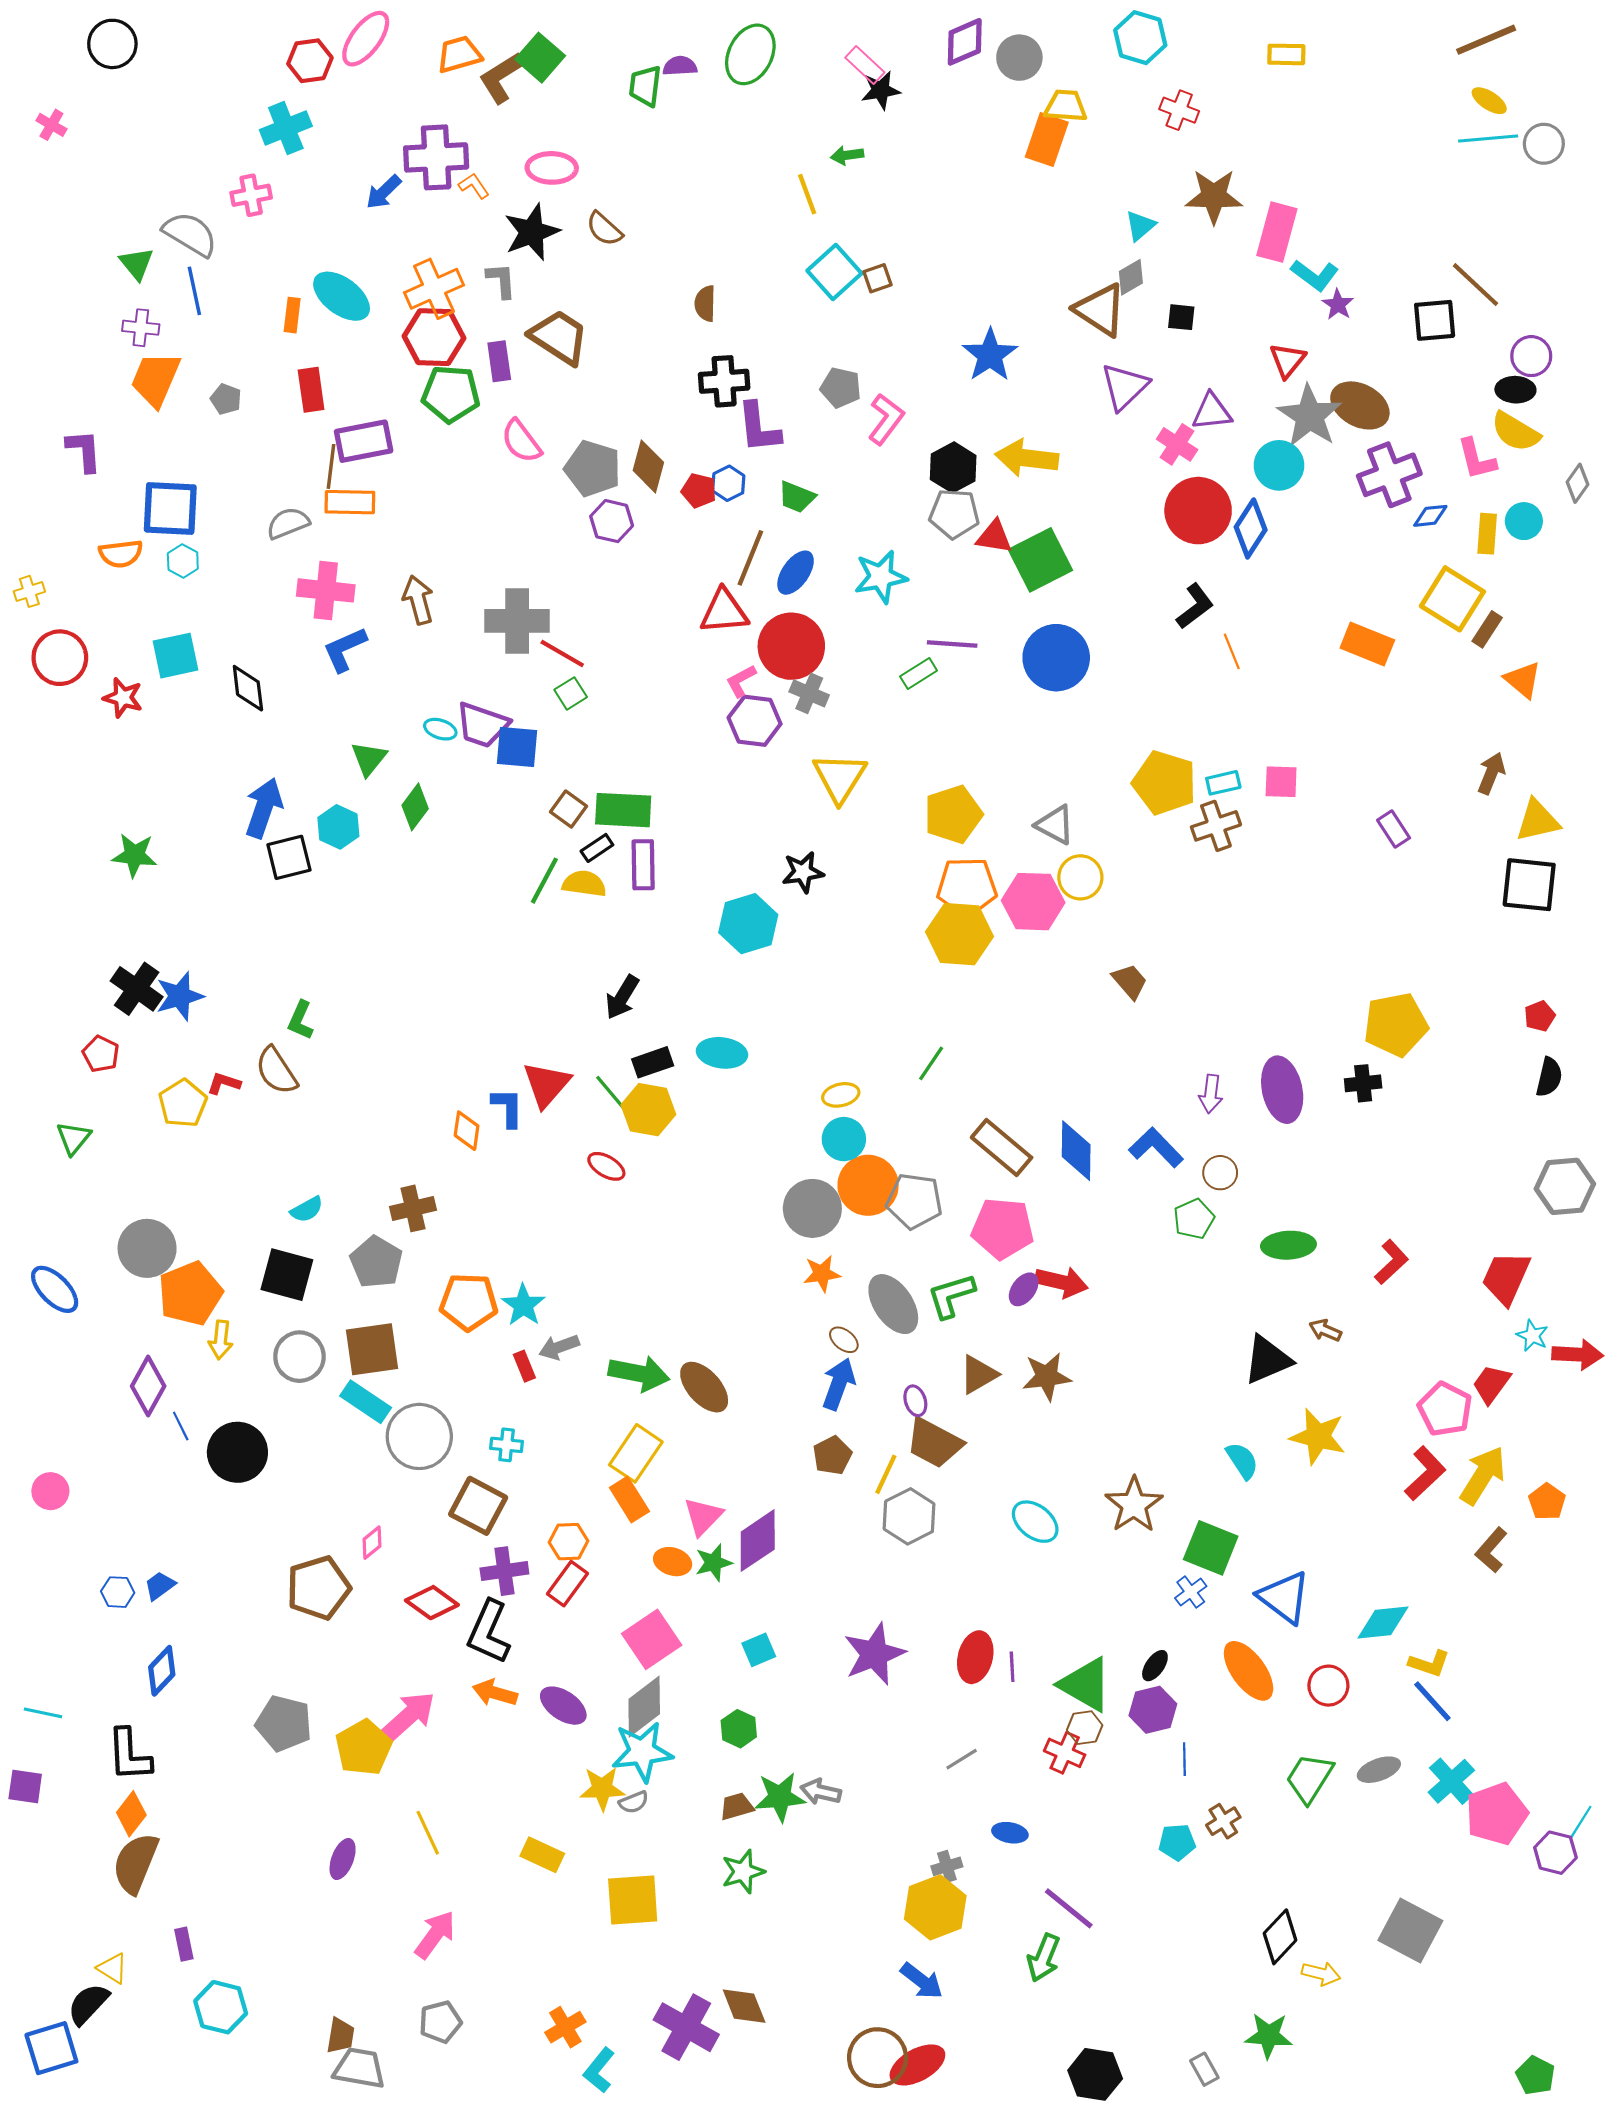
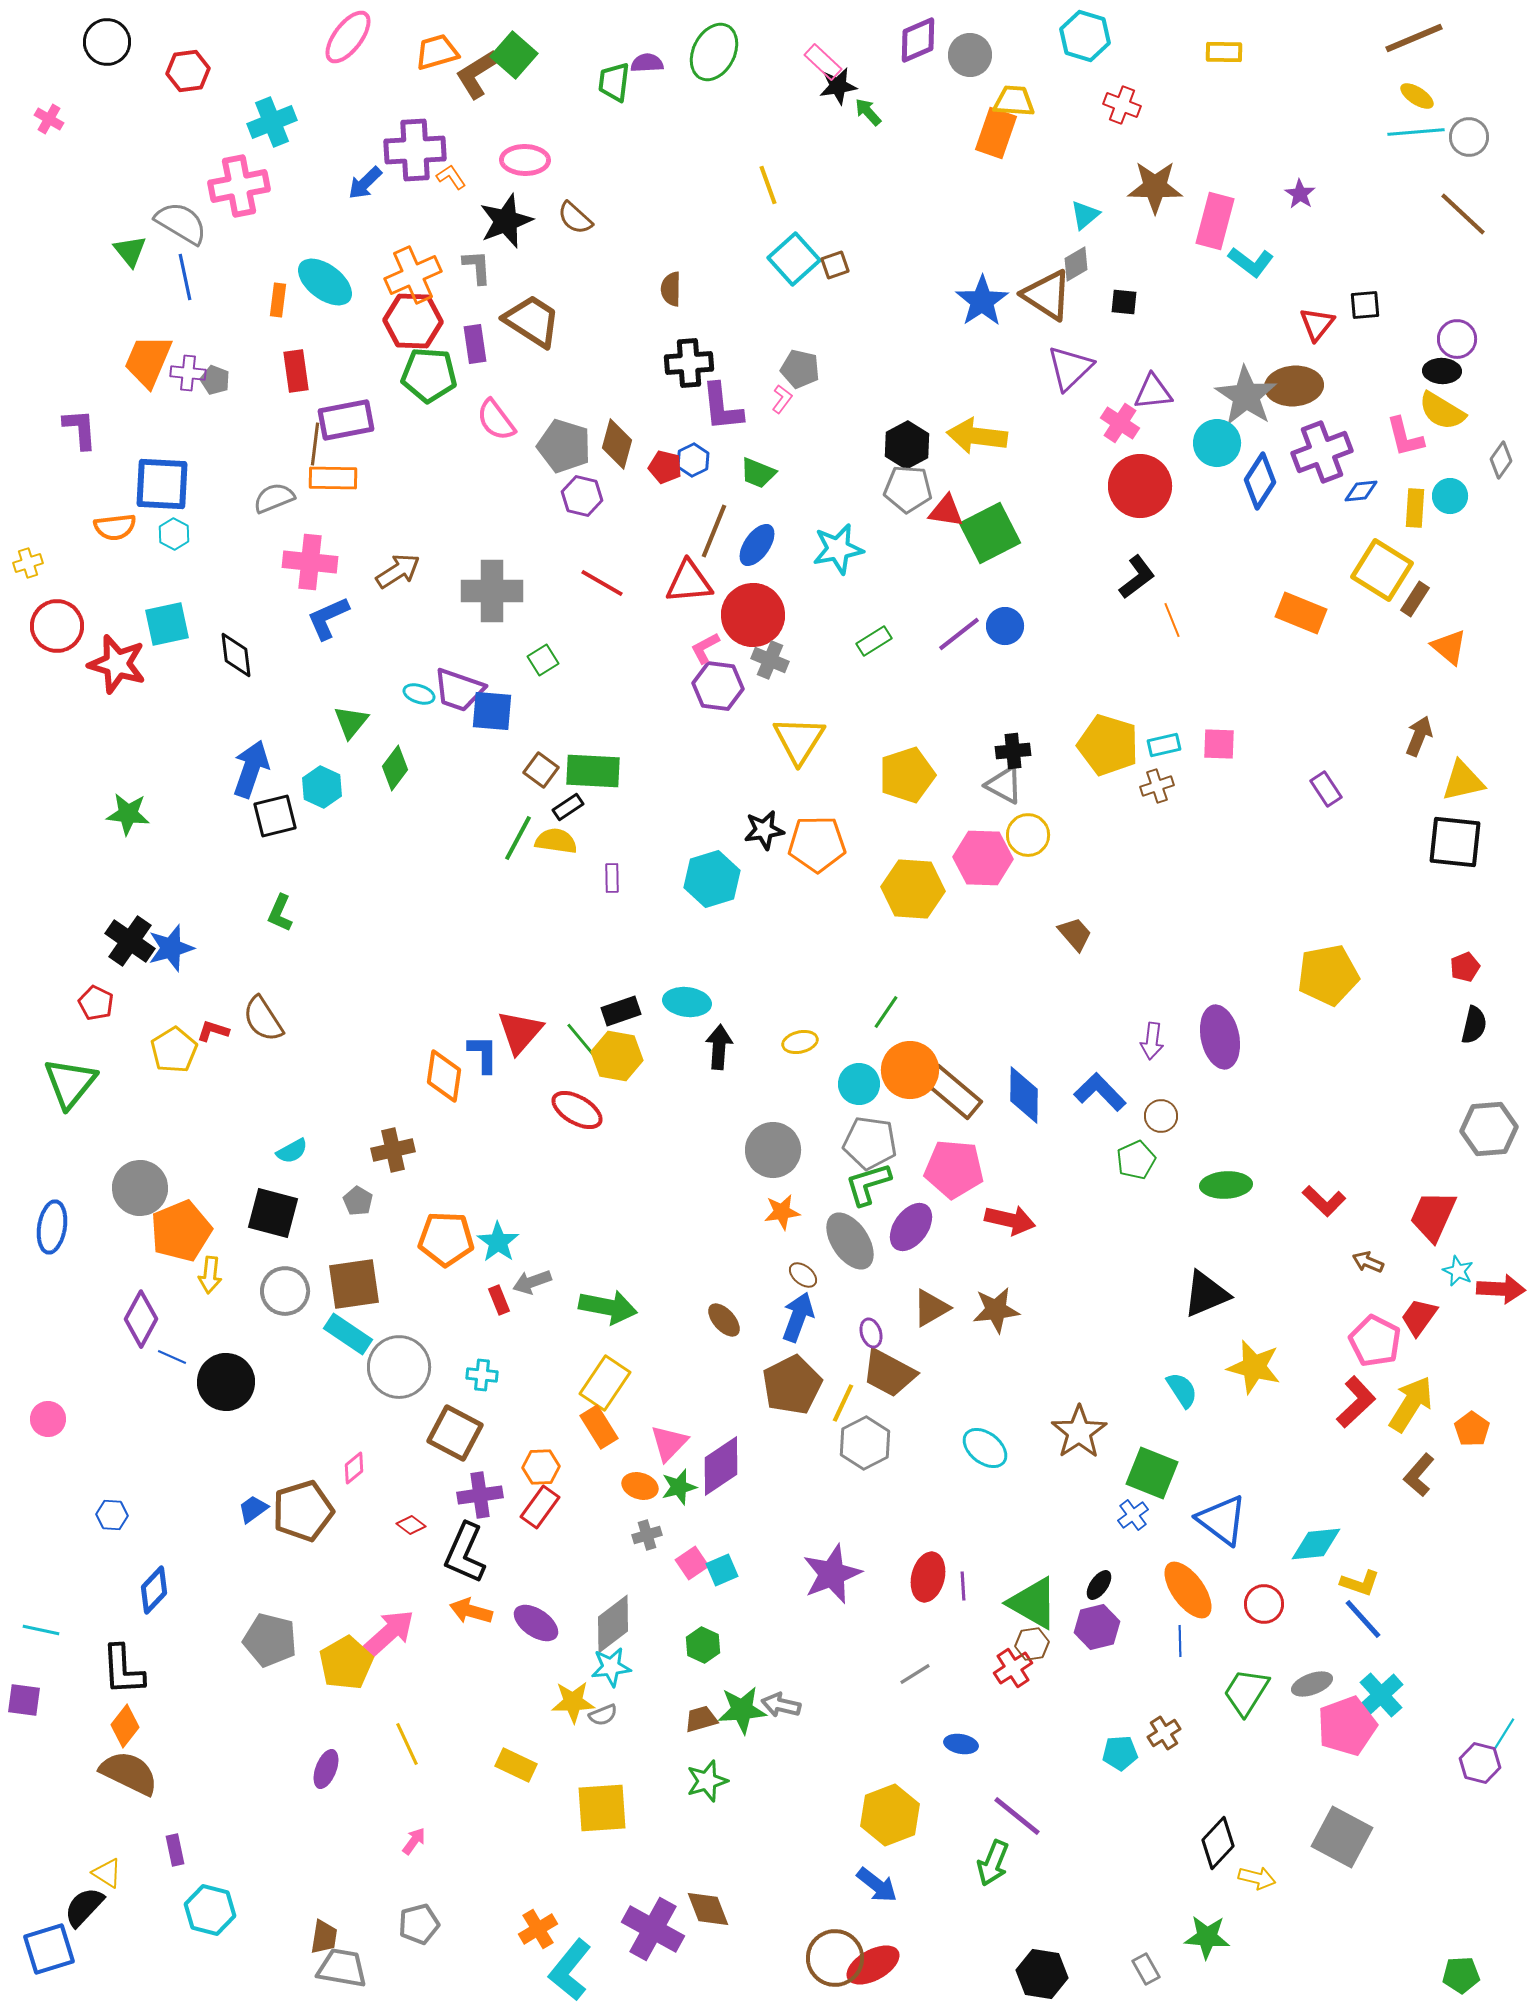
red hexagon: (310, 61) -> (188, 71), moved
green arrow: (847, 155) -> (868, 112), moved, turned 56
pink cross: (251, 195) -> (239, 186), size x1.5
brown line: (1476, 285) -> (1463, 214), moved
purple star: (1338, 305) -> (1300, 194), moved
black square: (1435, 320) -> (1365, 305), size x0.7
purple cross: (141, 328) -> (188, 373), moved
blue star: (990, 355) -> (982, 301), moved
red triangle: (1287, 360) -> (1317, 324), moved
brown ellipse: (1360, 405) -> (1294, 386), turned -32
pink L-shape: (886, 419) -> (782, 399), moved, size x0.6
blue diamond: (1251, 528) -> (1260, 481), moved
brown arrow: (418, 600) -> (398, 571), turned 72
purple line: (952, 644) -> (959, 634), moved, turned -42
red line: (562, 653) -> (602, 583), moved
blue circle: (1056, 658) -> (1005, 626), size x0.6
red star: (123, 698) -> (117, 664), size x1.5
brown cross: (1216, 826) -> (1157, 786), size x0.7
purple rectangle: (643, 865) -> (612, 878), moved, size x0.6
orange pentagon: (967, 887) -> (817, 844), moved
black arrow: (622, 997) -> (719, 1047), moved, turned 153
green L-shape: (301, 1020) -> (280, 913), moved
black cross: (1363, 1083) -> (1013, 751), moved
orange diamond: (467, 1131) -> (444, 1076), size x1.4
green triangle: (74, 1138) -> (70, 1083), size x1.6
cyan circle: (844, 1139) -> (859, 1084), moved
red ellipse: (606, 1166) -> (577, 1110), size x1.4
orange circle: (868, 1185) -> (910, 1070), moved
gray pentagon: (376, 1262) -> (358, 1201), size x0.6
red L-shape: (1391, 1262) -> (1324, 1201), turned 87
blue ellipse: (55, 1289) -> (52, 1227), turned 54
purple ellipse: (1024, 1289) -> (911, 1227), moved, size x1.5
green L-shape: (951, 1296) -> (868, 1184), moved
brown arrow: (1325, 1330) -> (1368, 1262), moved
brown ellipse: (704, 1387) -> (724, 1320), moved, size x0.7
blue line: (181, 1426) -> (172, 1357), turned -40
brown pentagon: (832, 1455) -> (792, 1385), size x1.6
blue trapezoid: (160, 1586) -> (253, 1509), moved
red diamond: (432, 1603) -> (411, 1525), size x0.6
pink square: (652, 1639) -> (692, 1563), moved, size x0.6
cyan star: (642, 1752) -> (611, 1667), size x0.7
red cross: (1065, 1753) -> (1013, 1668), turned 33
blue line: (1184, 1759) -> (1180, 1641), moved
pink pentagon: (1497, 1814) -> (1347, 1726), moved
brown semicircle: (136, 1863) -> (129, 1773), turned 94
gray cross: (947, 1866) -> (647, 1535), moved
pink arrow: (435, 1935) -> (414, 1841), size x0.6
cyan L-shape: (599, 2070) -> (570, 1970), size x1.4
green pentagon: (1535, 2075) -> (1461, 1975), turned -30

